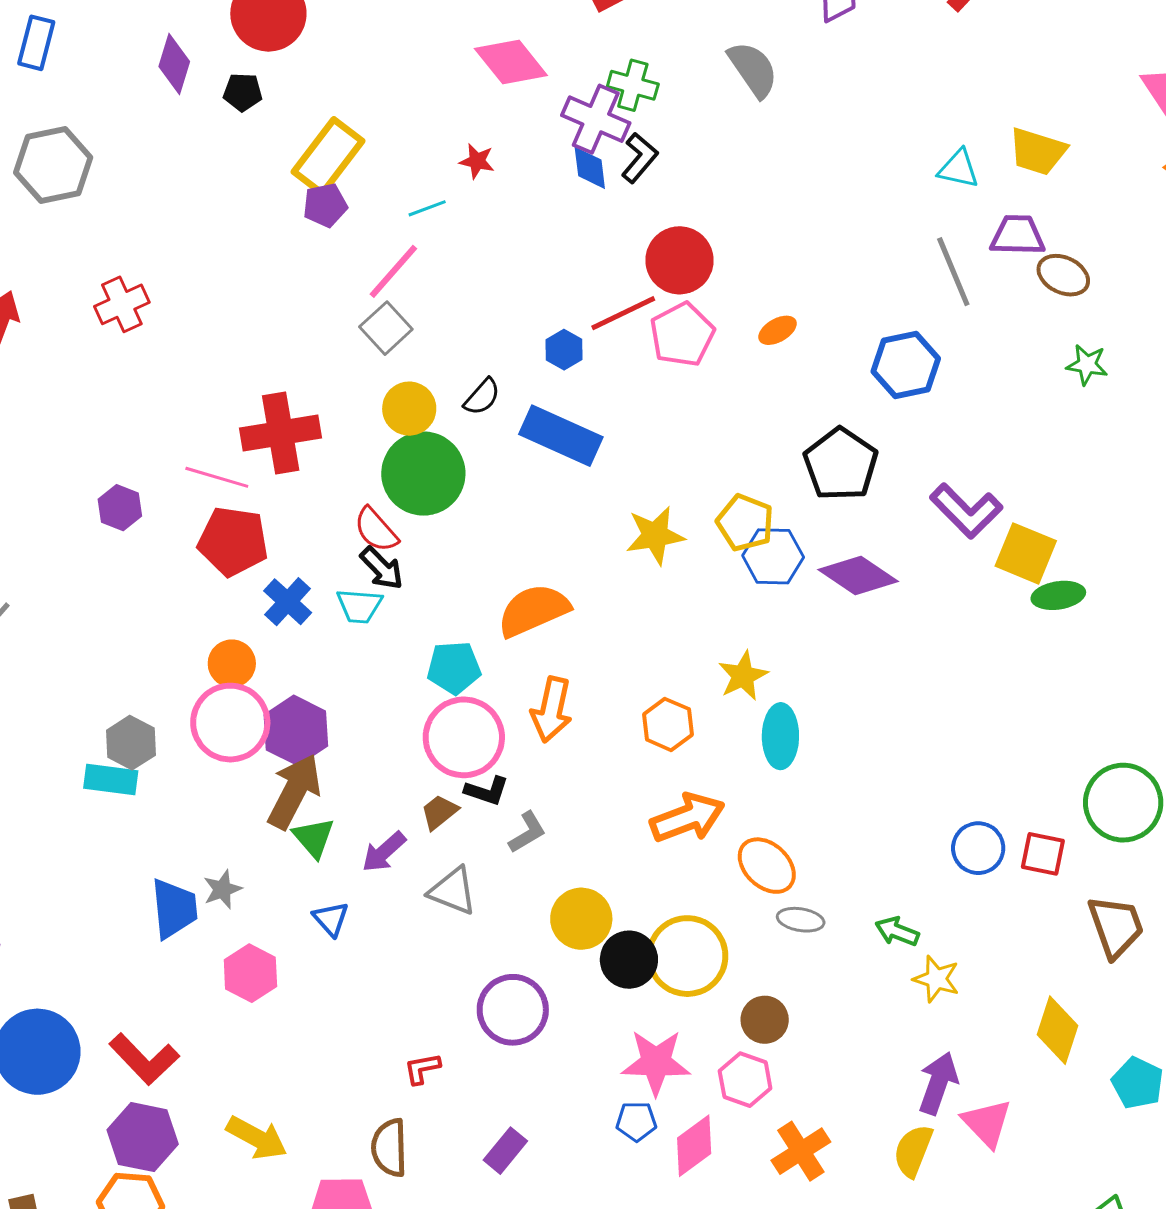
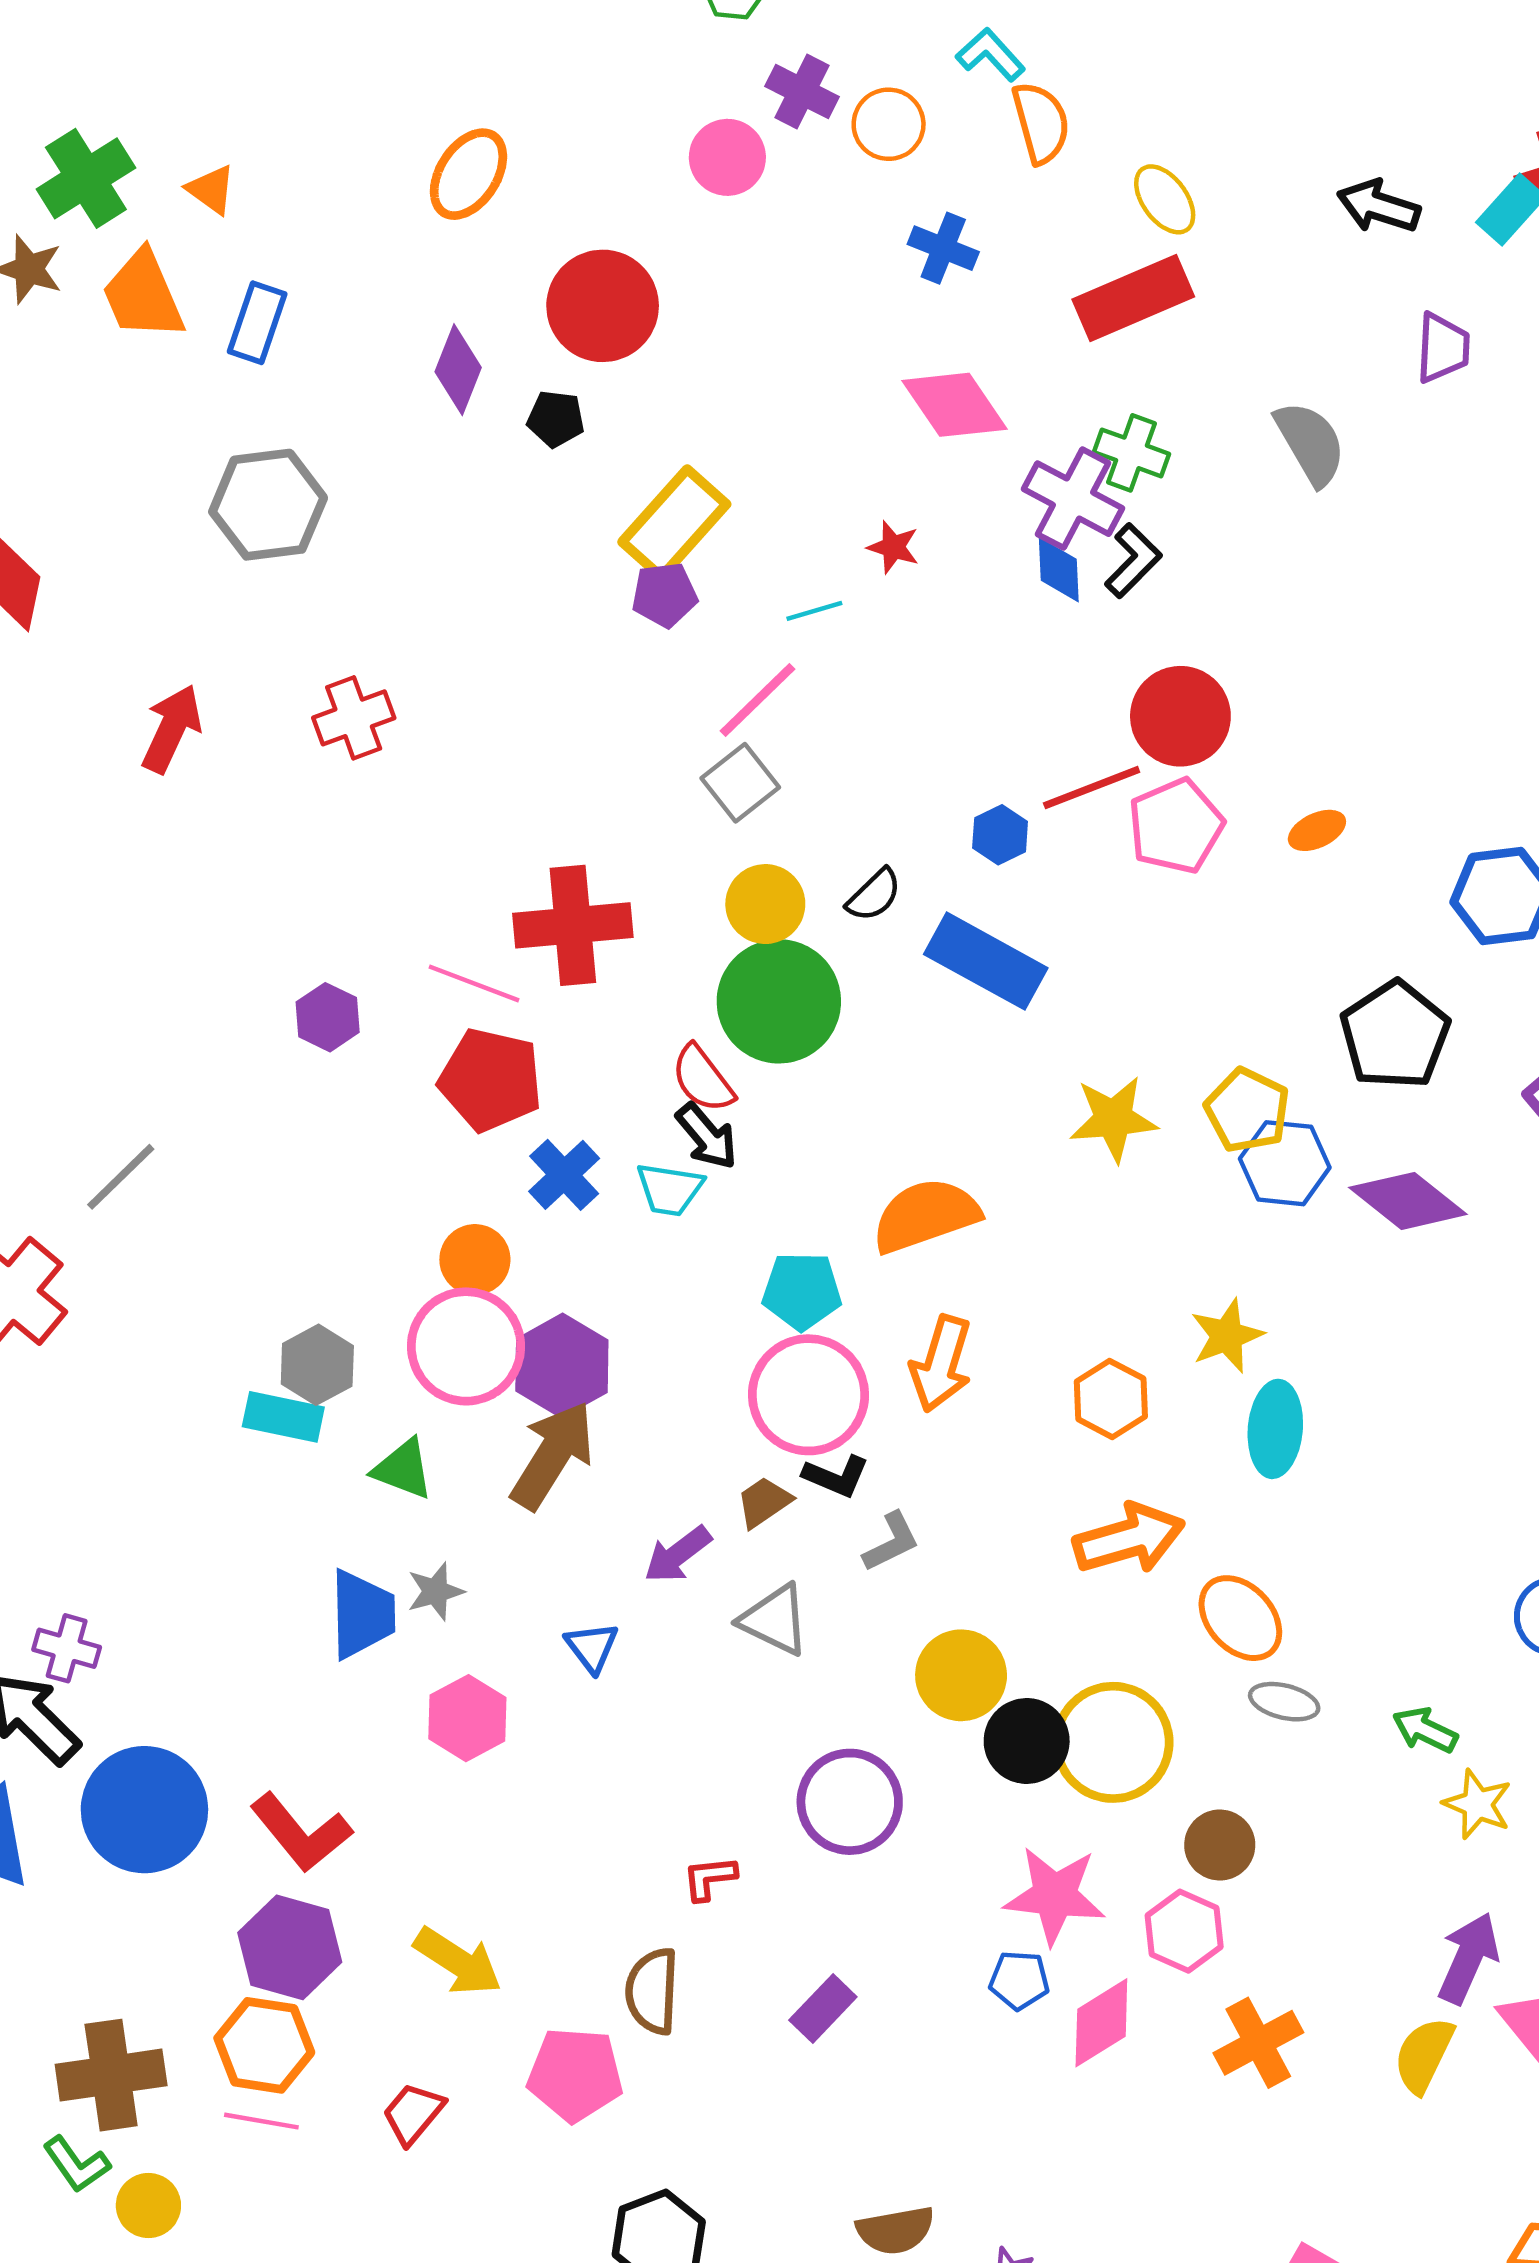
green triangle: (314, 838) -> (403, 1469), moved, turned -33

